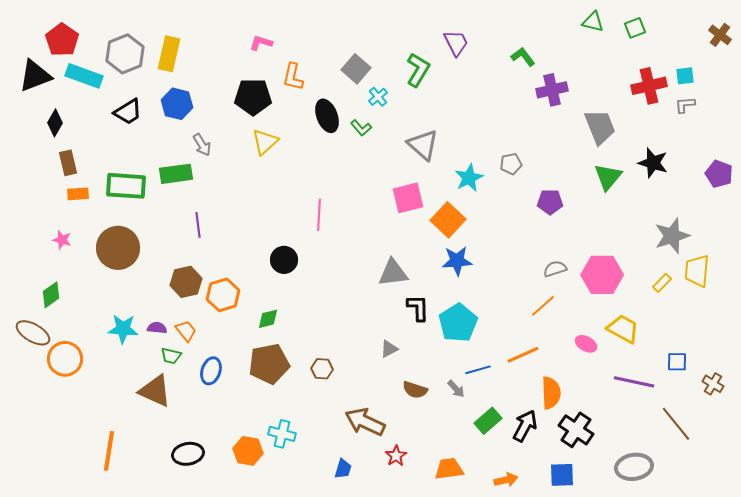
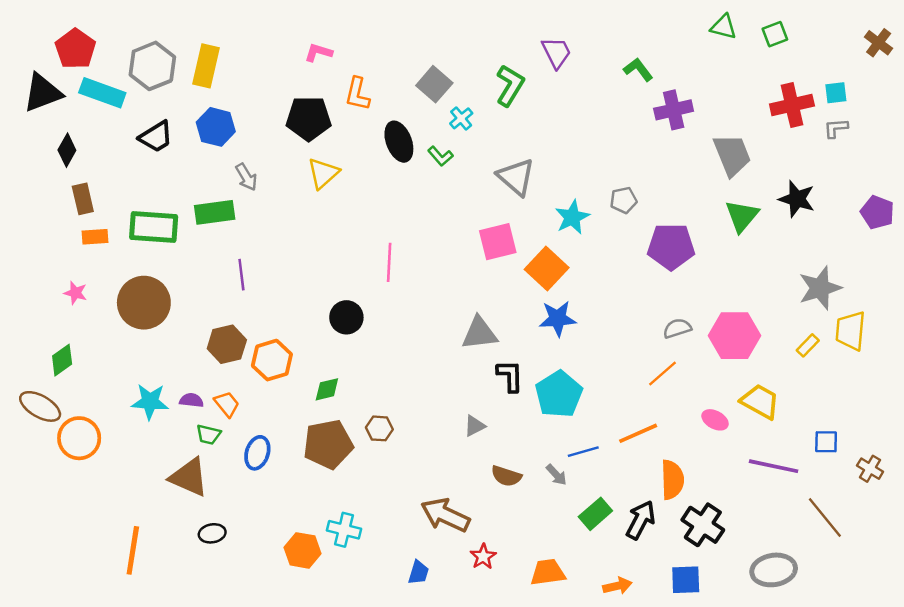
purple pentagon: (550, 202) -> (671, 247), size x1.5
brown hexagon: (322, 369) -> (379, 428), moved
black ellipse: (188, 454) -> (212, 533), moved, size x0.7

